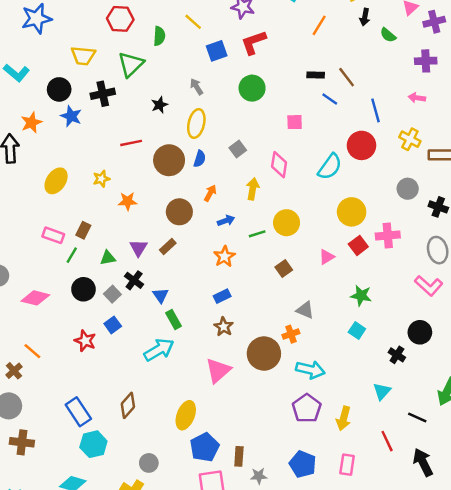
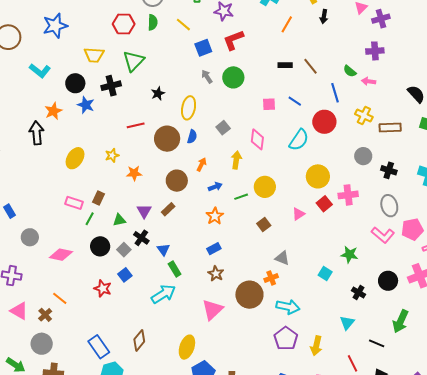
green semicircle: (388, 35) -> (350, 71), moved
green semicircle: (159, 36) -> (153, 22), moved
gray arrow: (197, 87) -> (207, 77), moved
blue line: (330, 99) -> (295, 101), moved
green star: (361, 296) -> (349, 254), moved
black circle: (420, 332) -> (388, 281), moved

